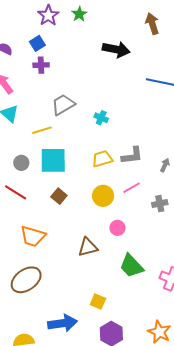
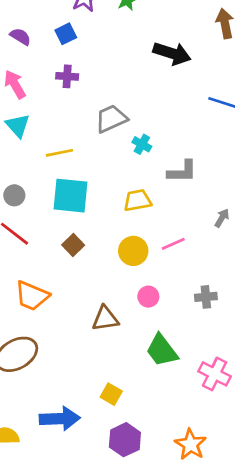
purple cross: (41, 65) -> (67, 76), moved
gray trapezoid: (63, 105) -> (111, 119), moved
gray L-shape: (132, 156) -> (182, 172), moved
gray circle: (21, 163) -> (14, 195), moved
gray cross: (160, 204) -> (206, 297), moved

